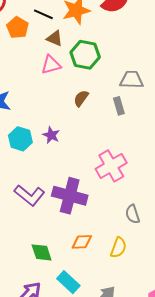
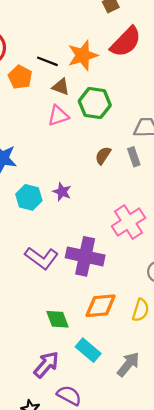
brown semicircle: (81, 98) -> (103, 155), moved
orange diamond: (82, 242) -> (101, 306), size x1.4

